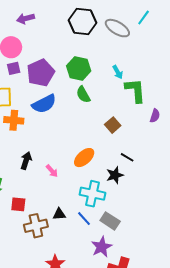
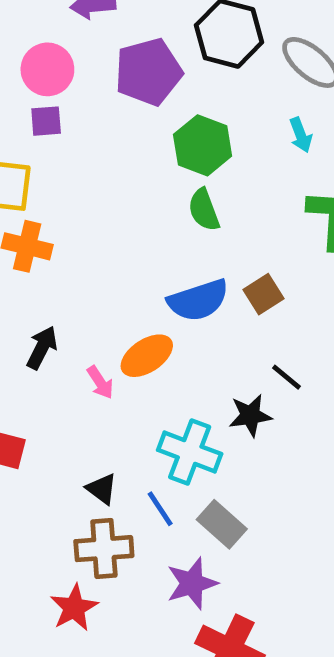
cyan arrow: (118, 72) -> (301, 135), moved
purple pentagon: (41, 73) -> (148, 72), moved
blue semicircle: (44, 104) -> (198, 300), moved
orange ellipse: (84, 158) -> (147, 356), moved
black triangle: (59, 214) -> (102, 489), turned 32
brown cross: (36, 226) -> (104, 549), moved

